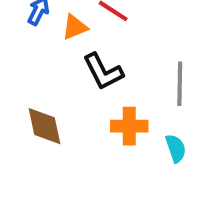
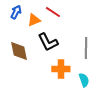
brown diamond: (44, 126) -> (19, 51), moved

